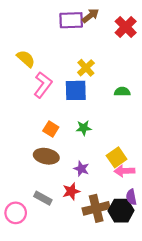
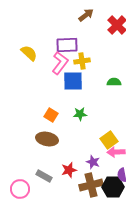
purple rectangle: (71, 20) -> (67, 45), moved
yellow cross: (86, 68) -> (82, 61), turned 35
pink L-shape: (43, 85) -> (60, 63), moved
purple star: (81, 169) -> (93, 162), moved

